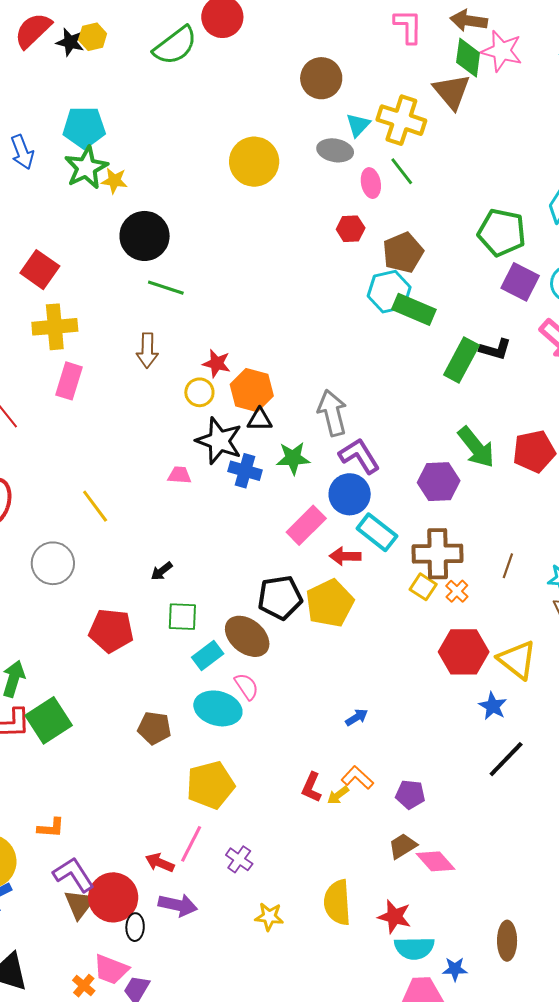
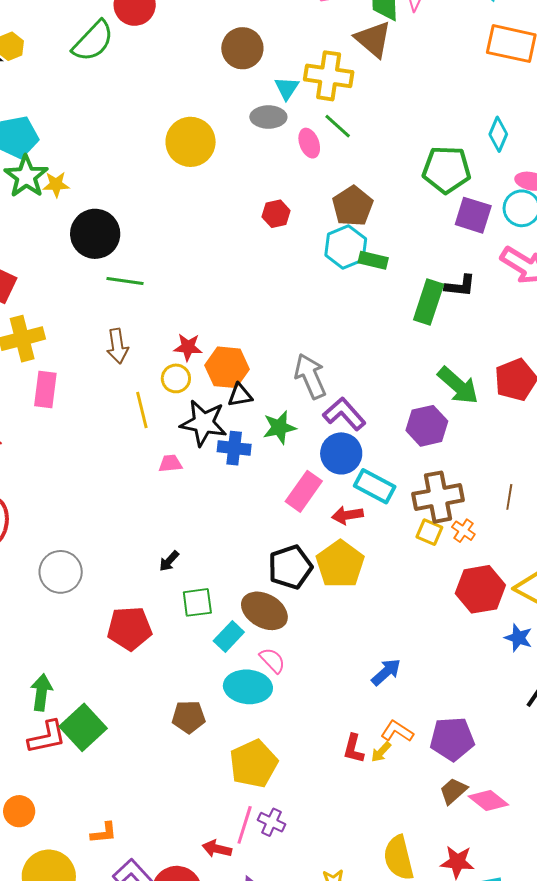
red hexagon: (351, 229) -> (276, 214), moved
green rectangle: (414, 309) -> (373, 260), size x0.7
yellow line: (95, 506) -> (142, 410), moved, turned 33
blue arrow: (357, 717) -> (386, 672), size x1.4
purple pentagon: (410, 794) -> (452, 739), size x1.5
purple cross: (239, 859) -> (271, 822), moved

